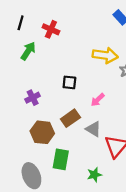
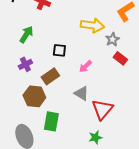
green arrow: (28, 51) -> (26, 34), moved
brown rectangle: (70, 118) -> (50, 76), moved
green star: (94, 175) -> (95, 137), moved

